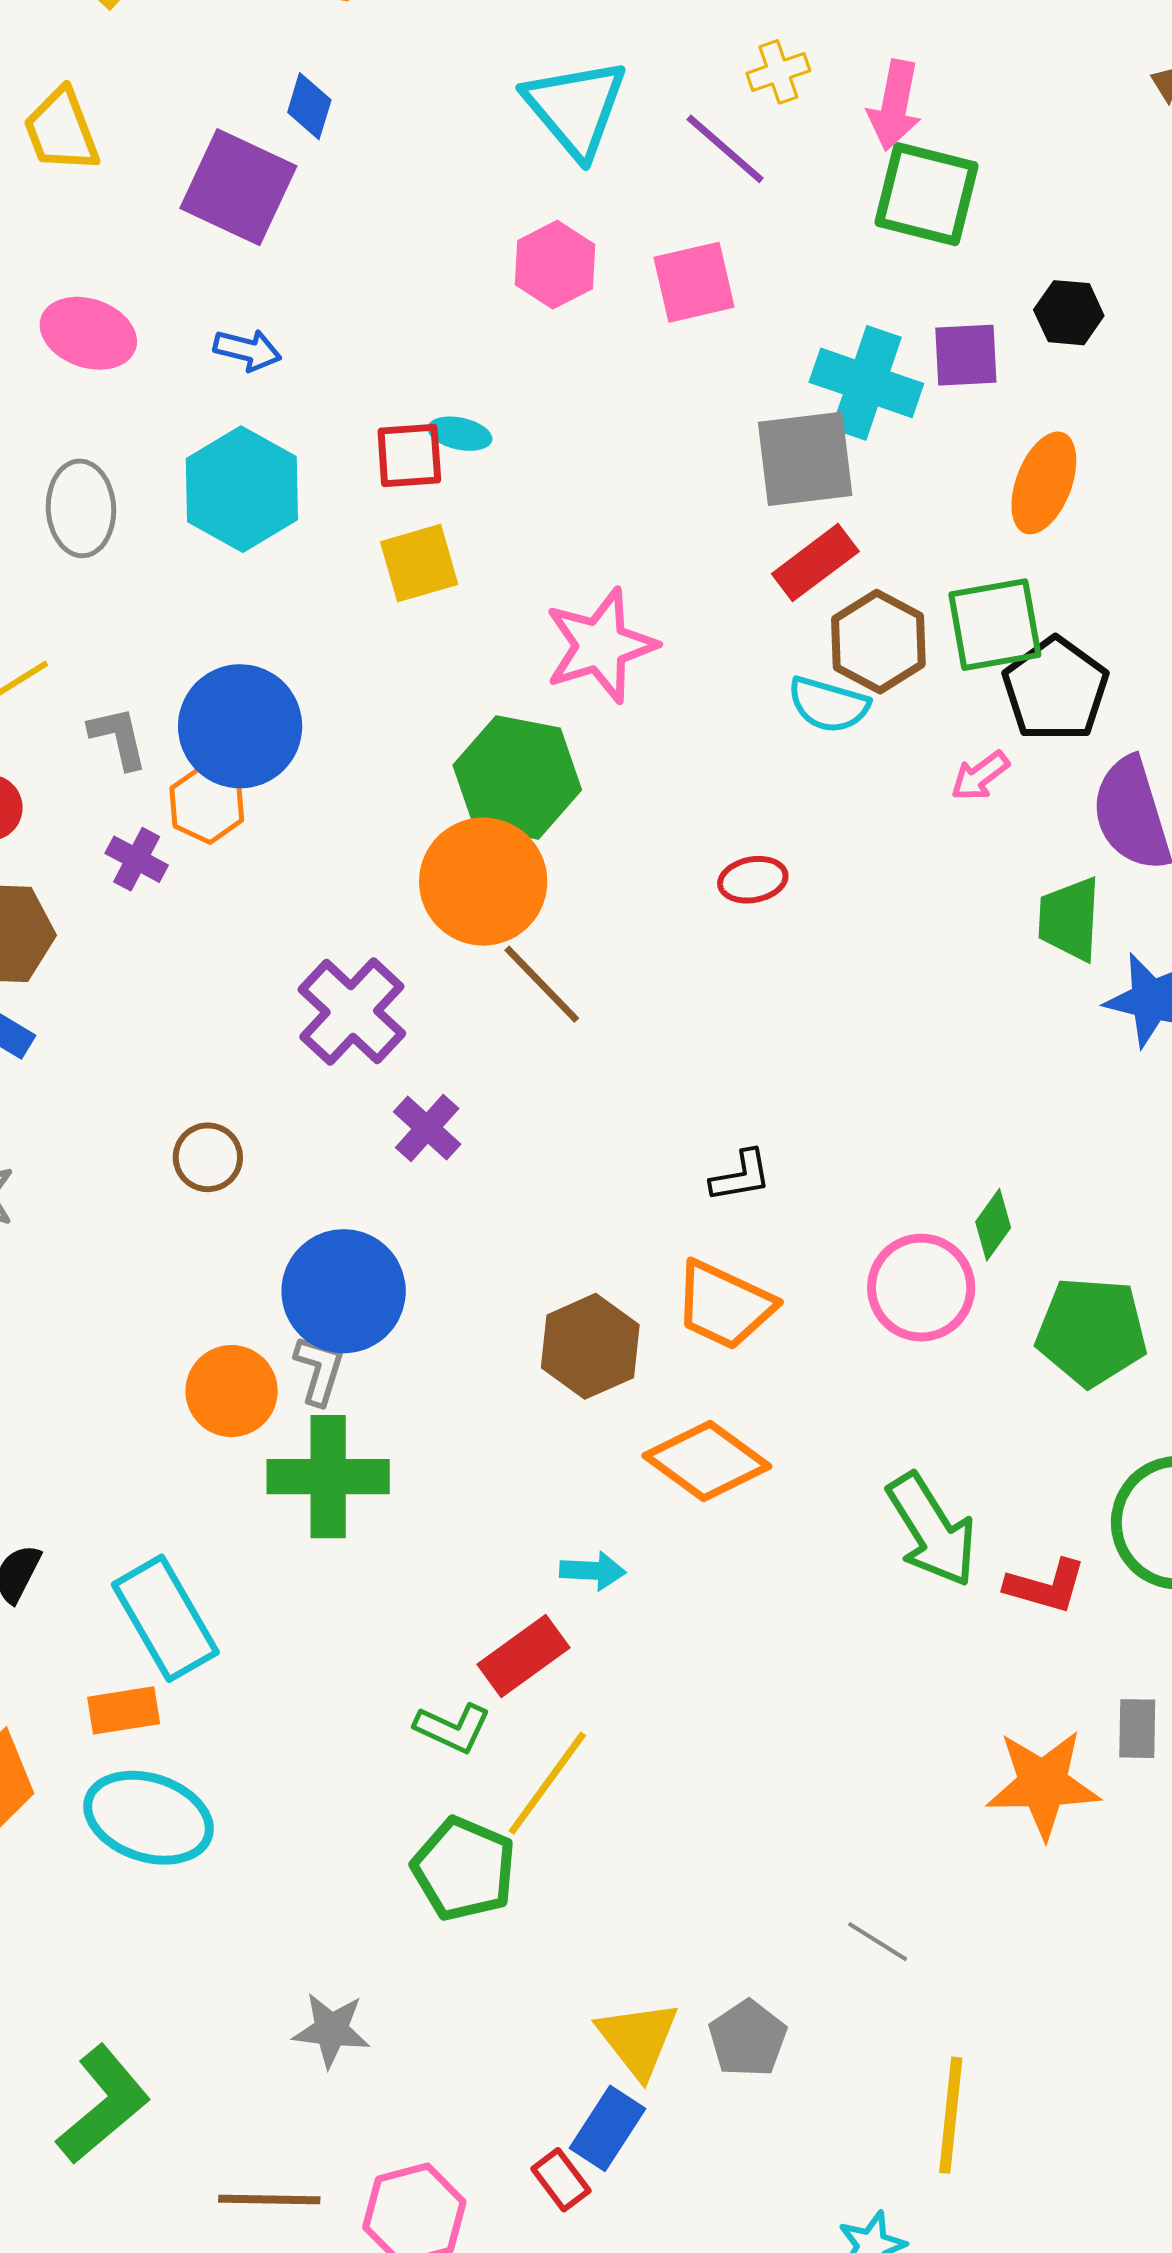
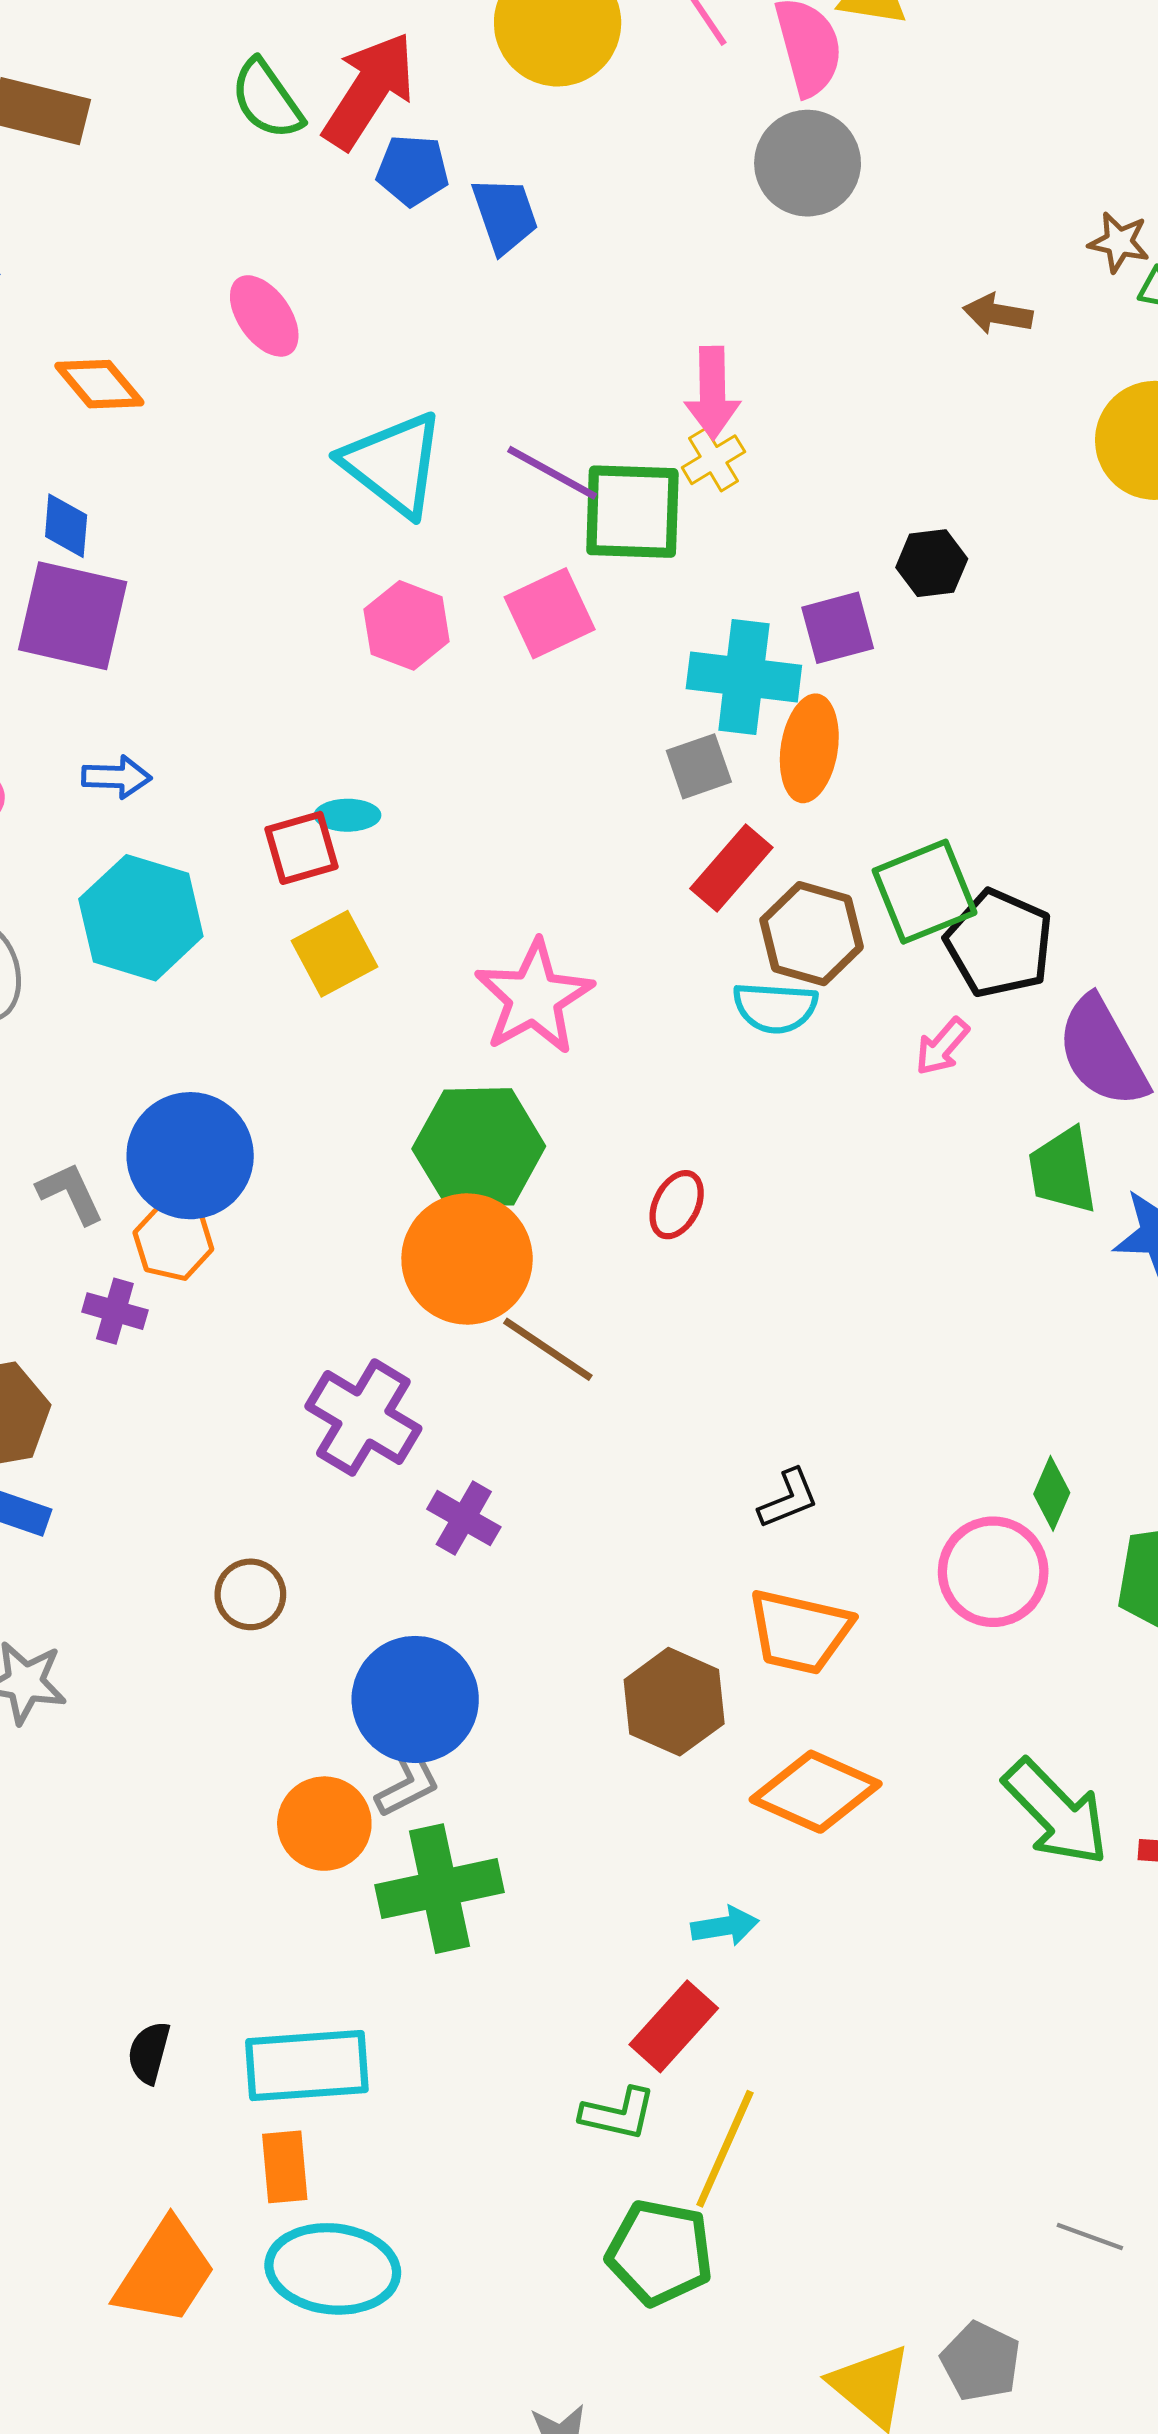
yellow cross: (778, 72) -> (713, 460), moved
blue diamond: (309, 106) -> (66, 526), moved
green square: (926, 194) -> (632, 512), moved
gray square: (805, 459) -> (699, 766), size x0.6
orange ellipse: (1044, 483) -> (809, 748), moved
red ellipse: (753, 880) -> (677, 1205), moved, turned -40
gray L-shape: (319, 1370) -> (408, 1784), turned 58
cyan rectangle: (165, 1618) -> (307, 2066), turned -52
orange rectangle: (124, 1710) -> (285, 2167), turned -74

